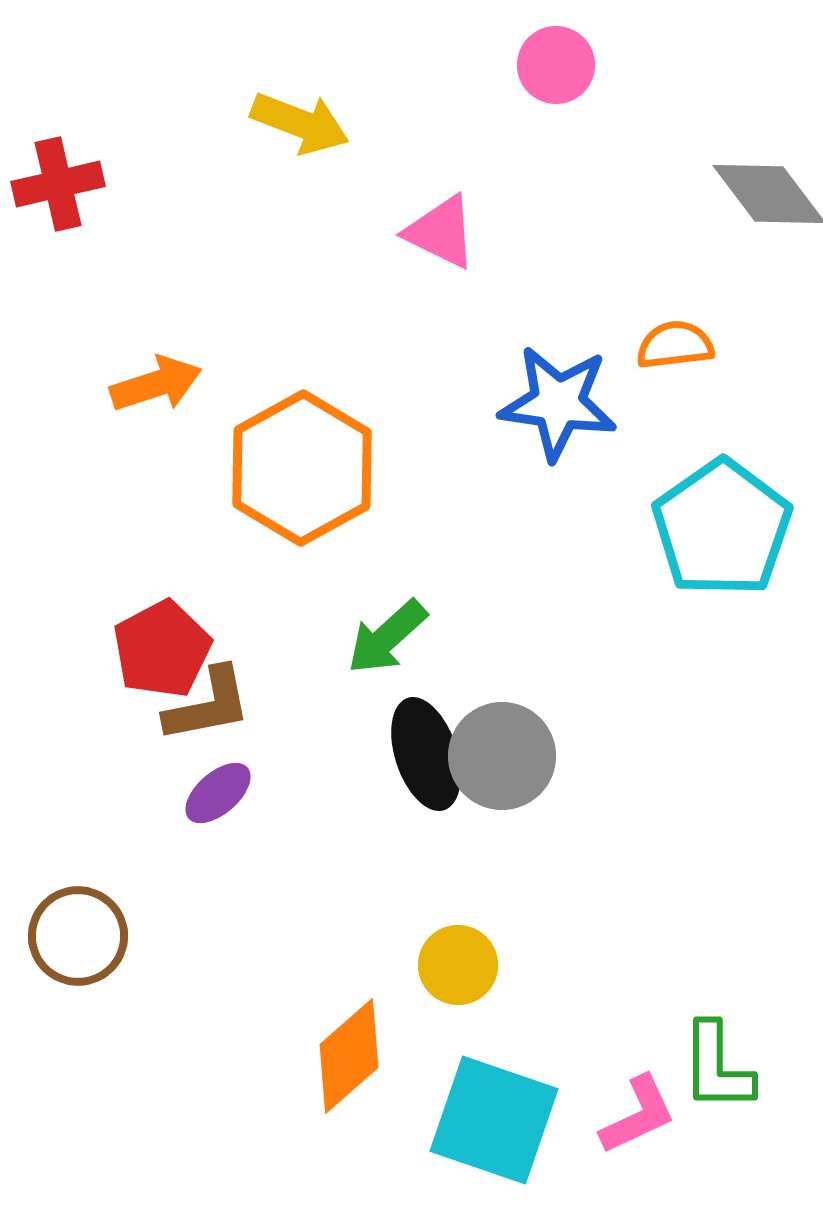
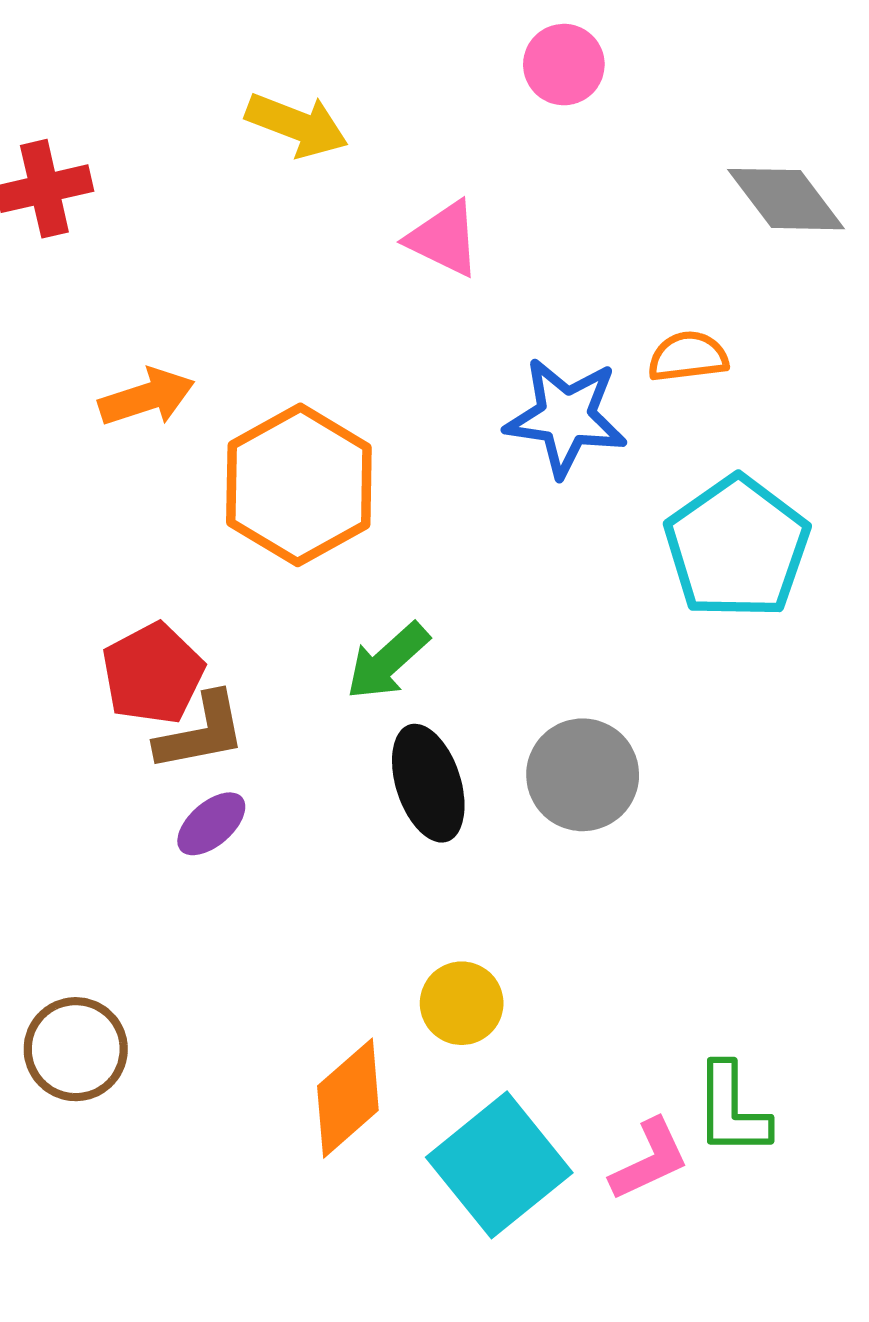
gray circle: (502, 756) -> (583, 775), moved
brown circle: (78, 936) -> (76, 1049), moved
cyan square: (494, 1120) -> (499, 1165), turned 32

